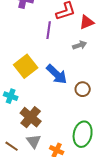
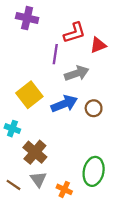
gray arrow: (80, 45) -> (77, 73), moved, size x1.5
blue arrow: (57, 74) -> (64, 104), turned -65
brown circle: (83, 89) -> (94, 108), moved

